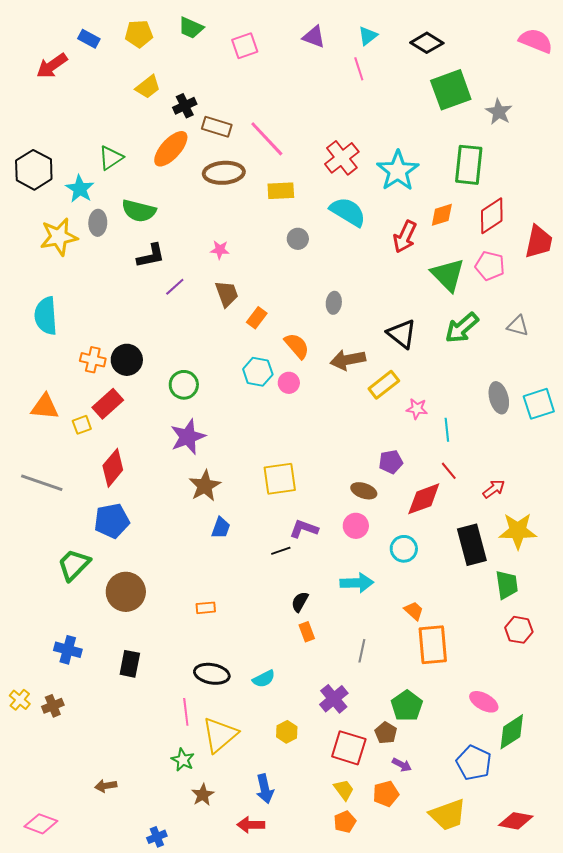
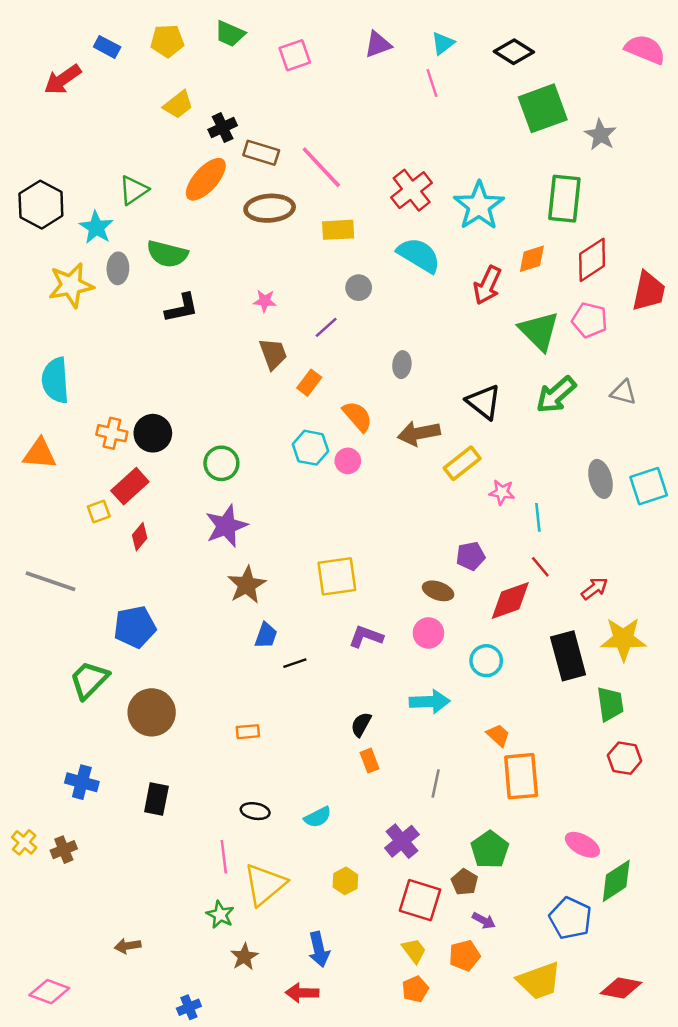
purple triangle: (314, 37) -> (378, 45), turned -40
purple line: (175, 287) -> (326, 327), moved
orange triangle: (45, 407) -> (40, 454), moved
red diamond: (113, 468) -> (140, 537), moved, size x0.6
black line: (281, 551) -> (295, 663), moved
black ellipse: (212, 674) -> (255, 811), size x0.7

